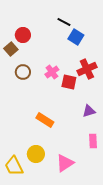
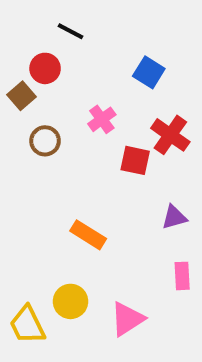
black line: (64, 22) -> (70, 31), moved
red cross: (87, 69) -> (170, 135), turned -30
pink cross: (52, 72) -> (102, 119), moved

